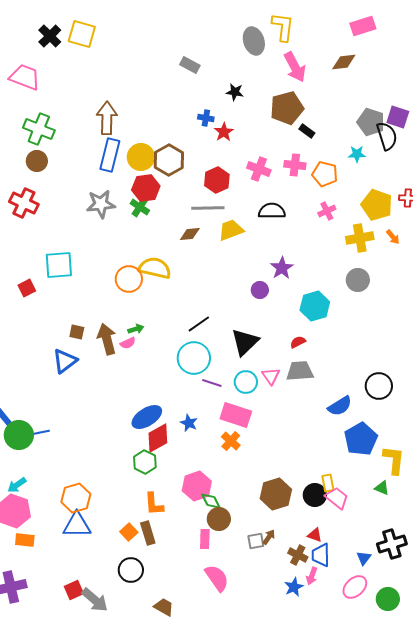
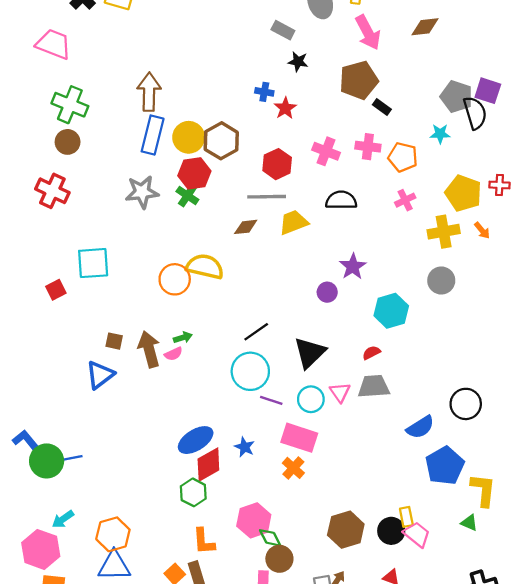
gray rectangle: (190, 65) -> (283, 30), moved
cyan arrow: (17, 485) -> (63, 519), moved

